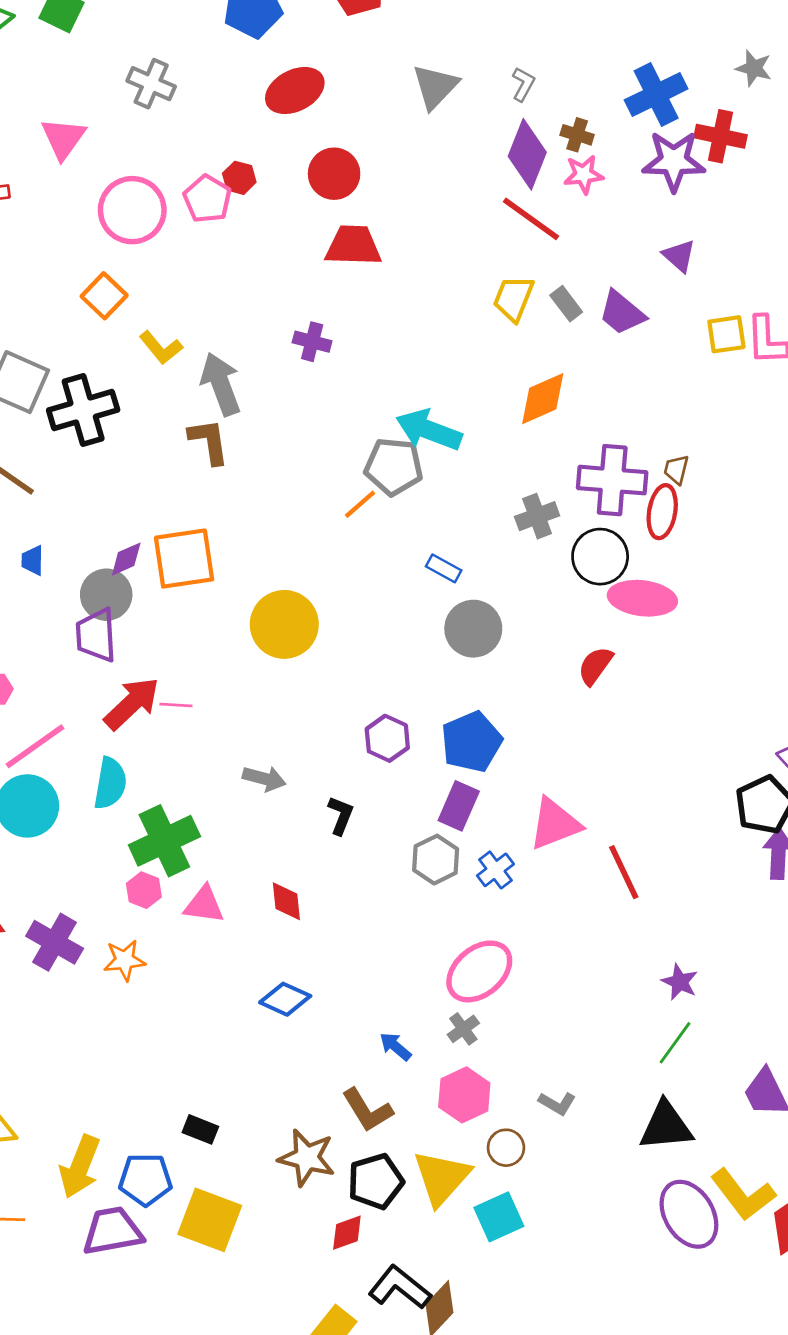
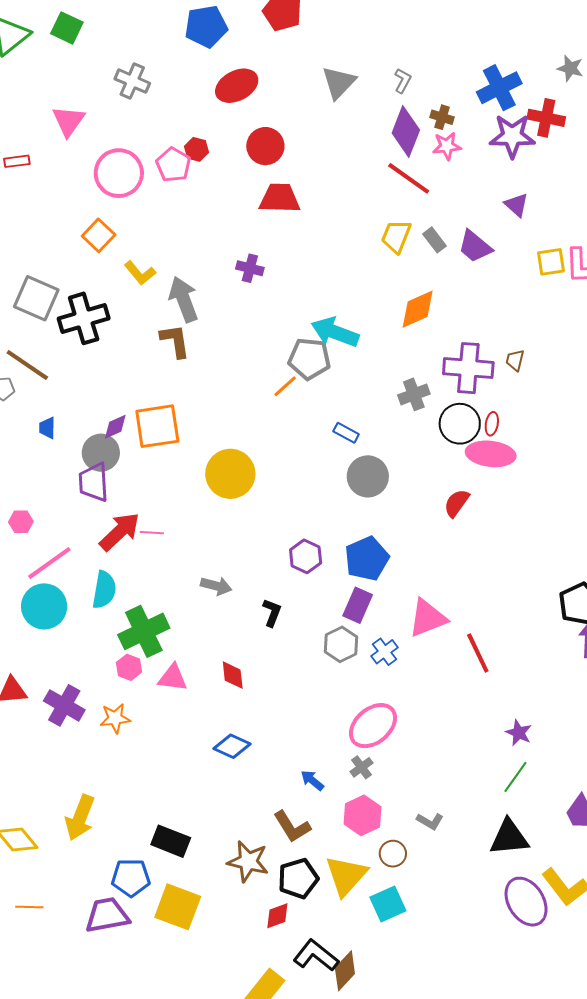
red ellipse: (662, 512) -> (492, 424), moved, size x0.6
black rectangle: (200, 1129) -> (171, 841), size x1.5
yellow arrow: (80, 1167) -> (80, 818), moved

